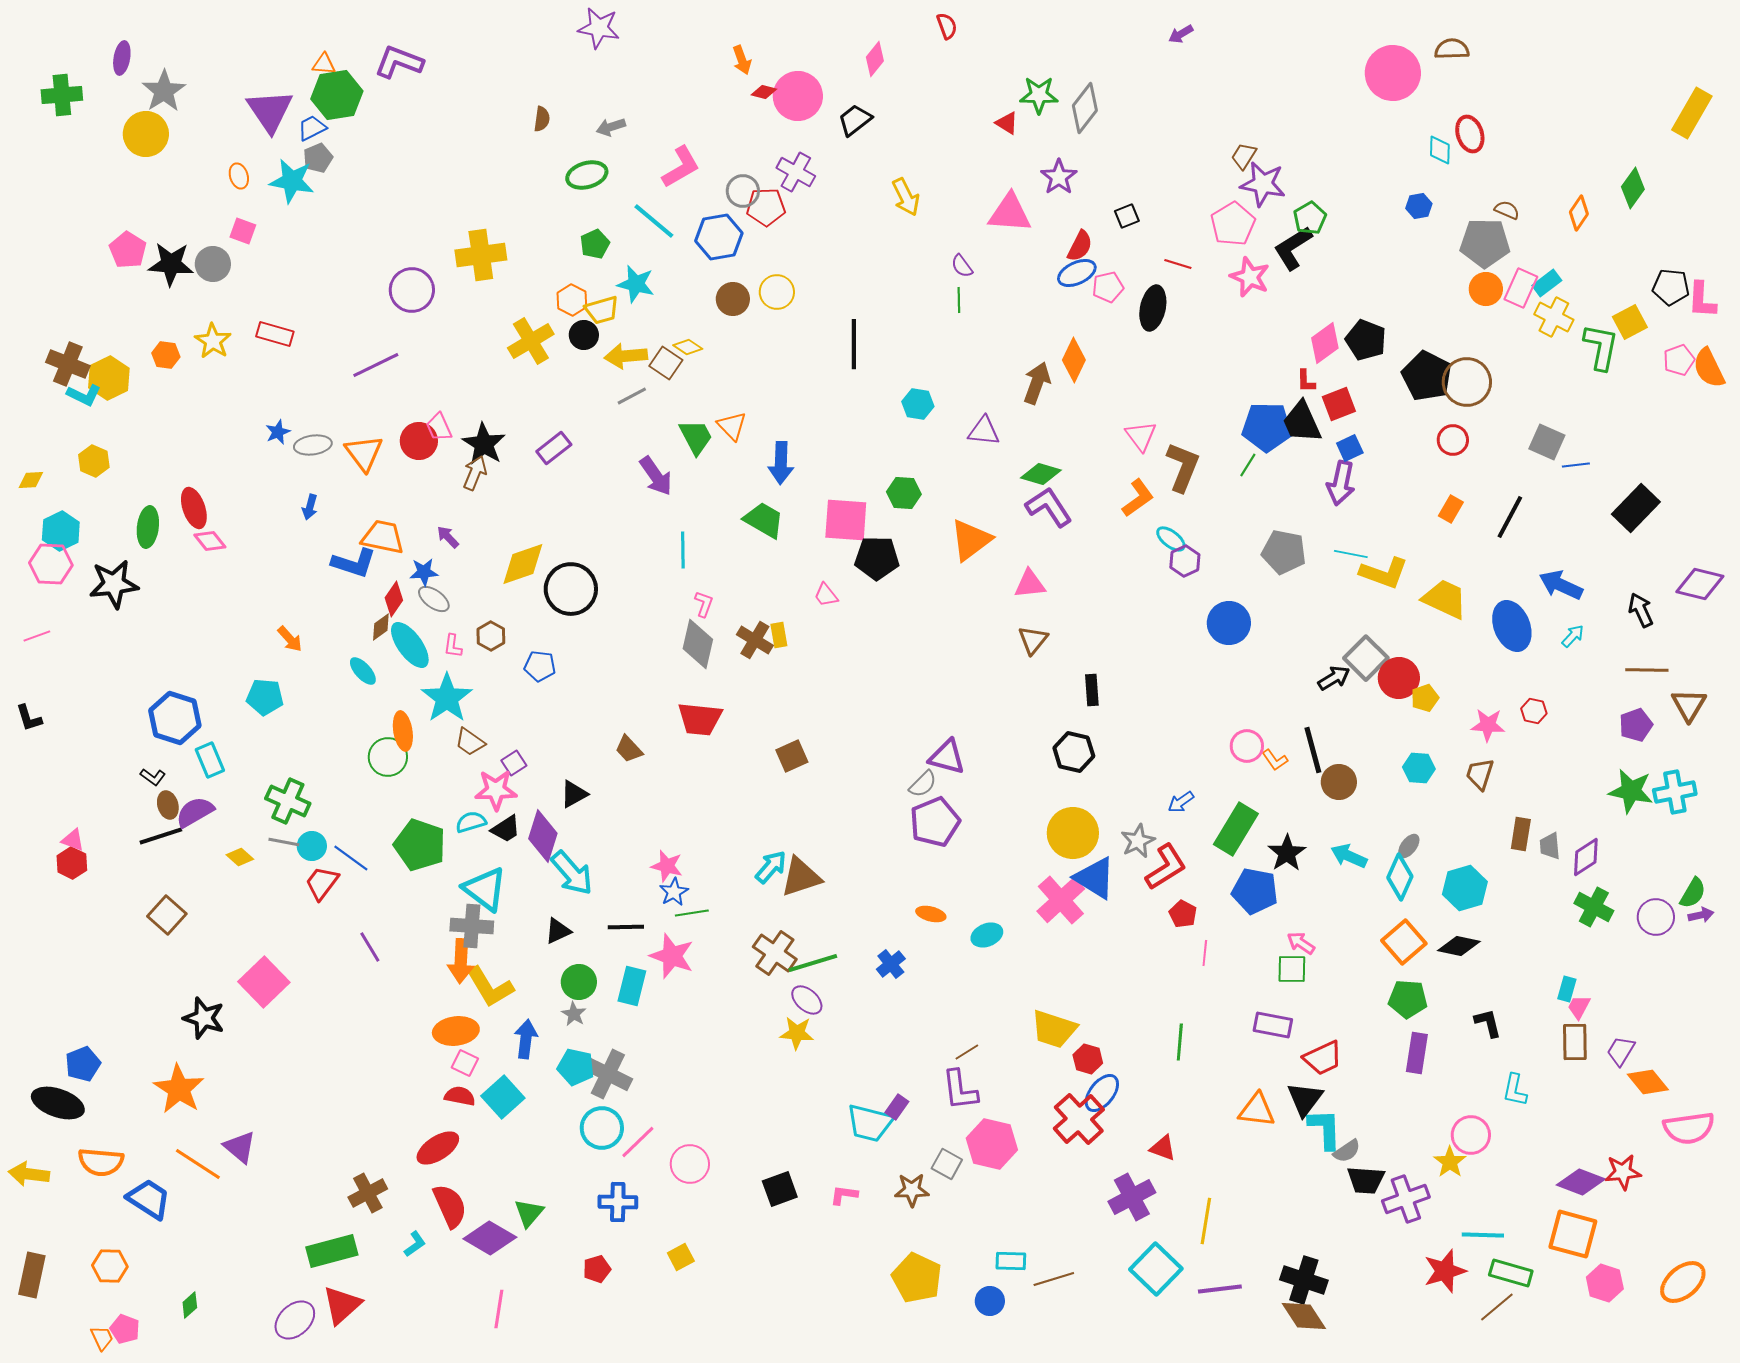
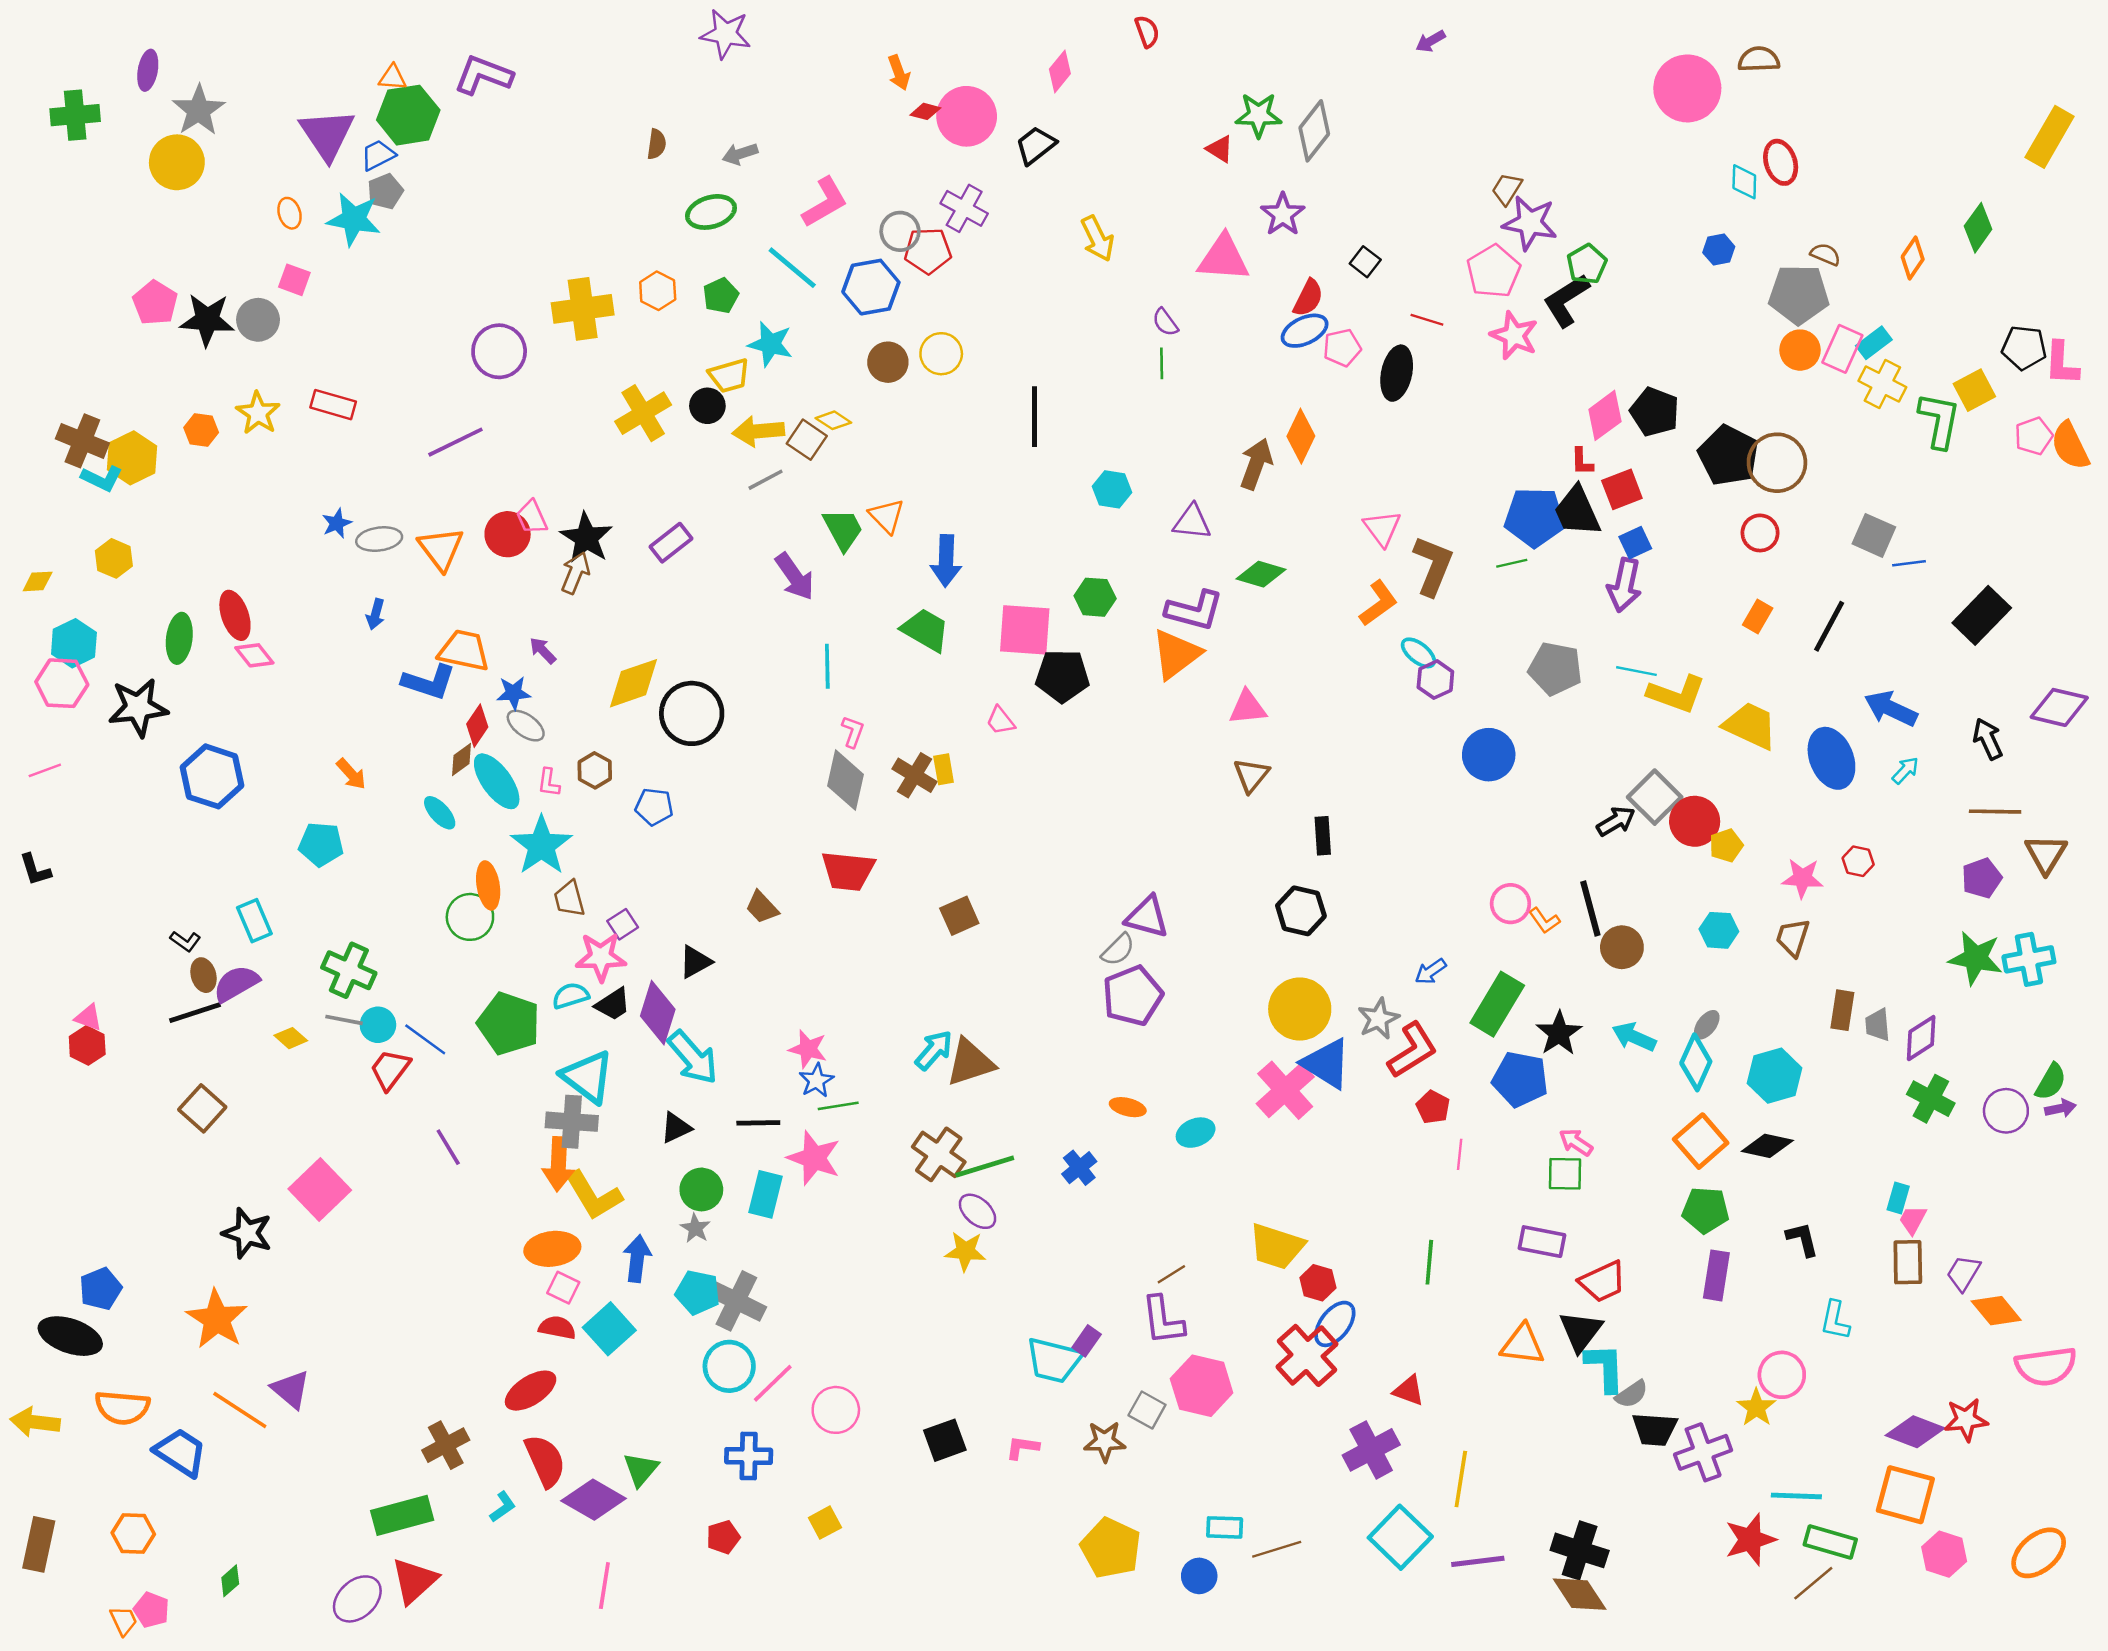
black square: (1127, 216) -> (1365, 262), turned -30
orange hexagon: (572, 300) -> (658, 291), moved
green line: (1248, 465) -> (1512, 563), turned 45
purple L-shape: (1049, 507) -> (1194, 610), moved, turned 138
blue hexagon: (175, 718) -> (212, 776), moved
brown trapezoid: (470, 742) -> (569, 899), turned 40

